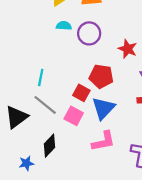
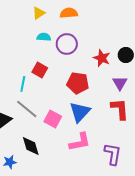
red square: (81, 93) -> (40, 70), moved
black diamond: (50, 146) -> (31, 146), turned -60

